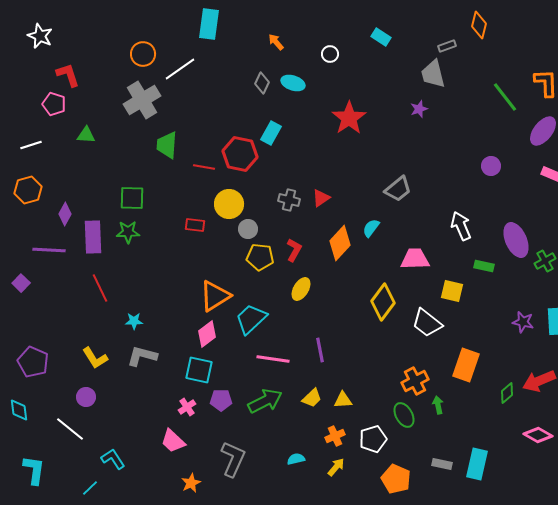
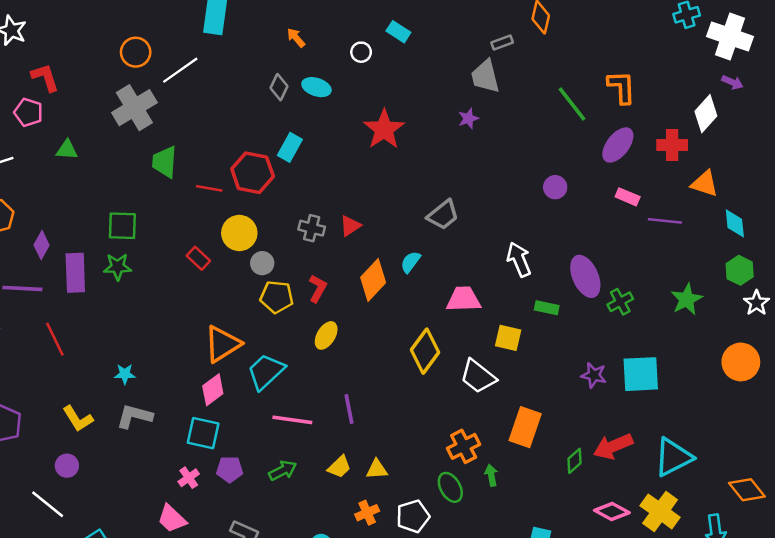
cyan rectangle: (381, 37) -> (398, 32), moved
red rectangle: (195, 225) -> (198, 258), turned 36
red line: (100, 288) -> (55, 339), moved
green arrow: (265, 401) -> (283, 470), size x0.7

